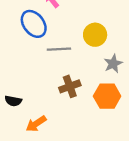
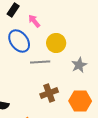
yellow circle: (95, 35) -> (56, 43), moved
gray star: (113, 64) -> (79, 65), moved

